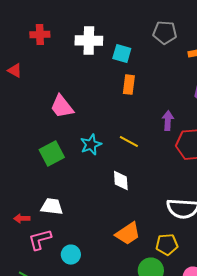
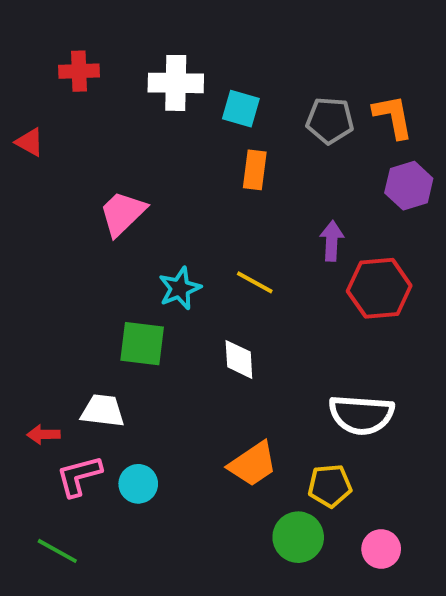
gray pentagon: (165, 33) -> (330, 120), moved
pink trapezoid: (62, 107) -> (122, 213), turned 84
green square: (52, 154) -> (142, 344), moved, turned 35
cyan circle: (71, 255) -> (138, 484), moved

